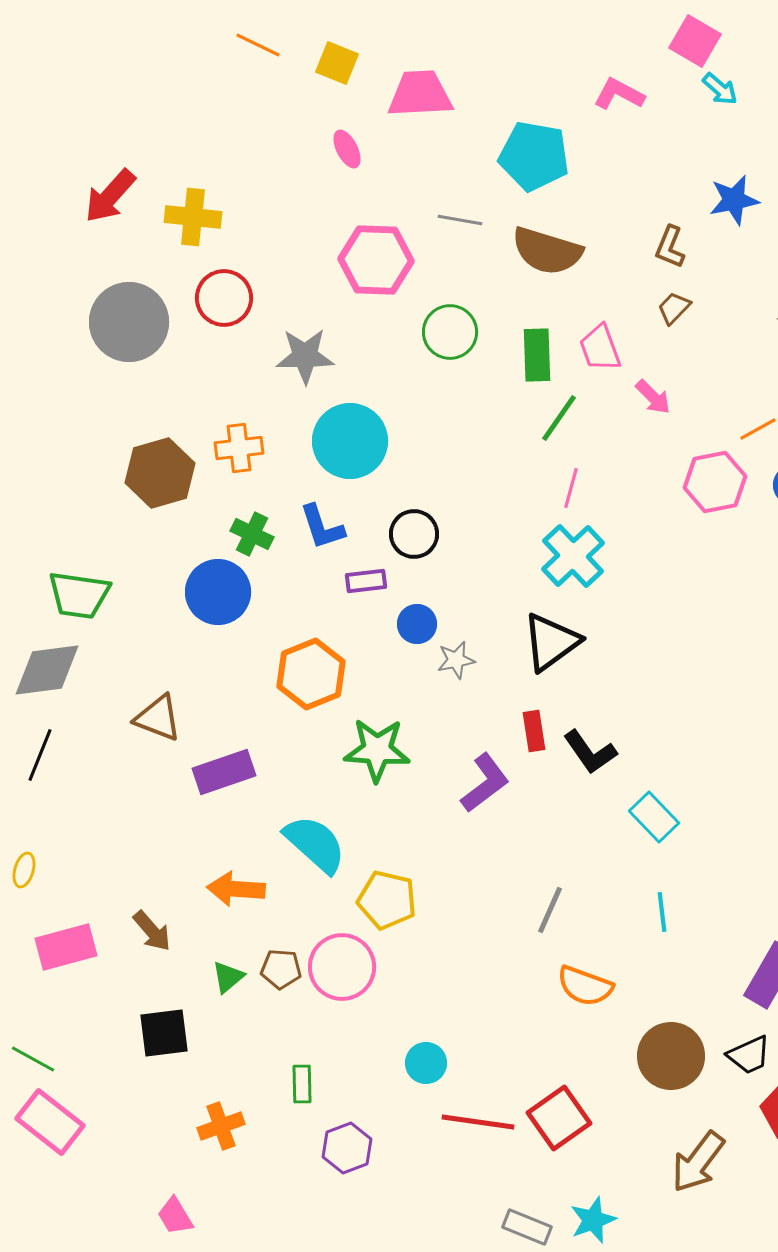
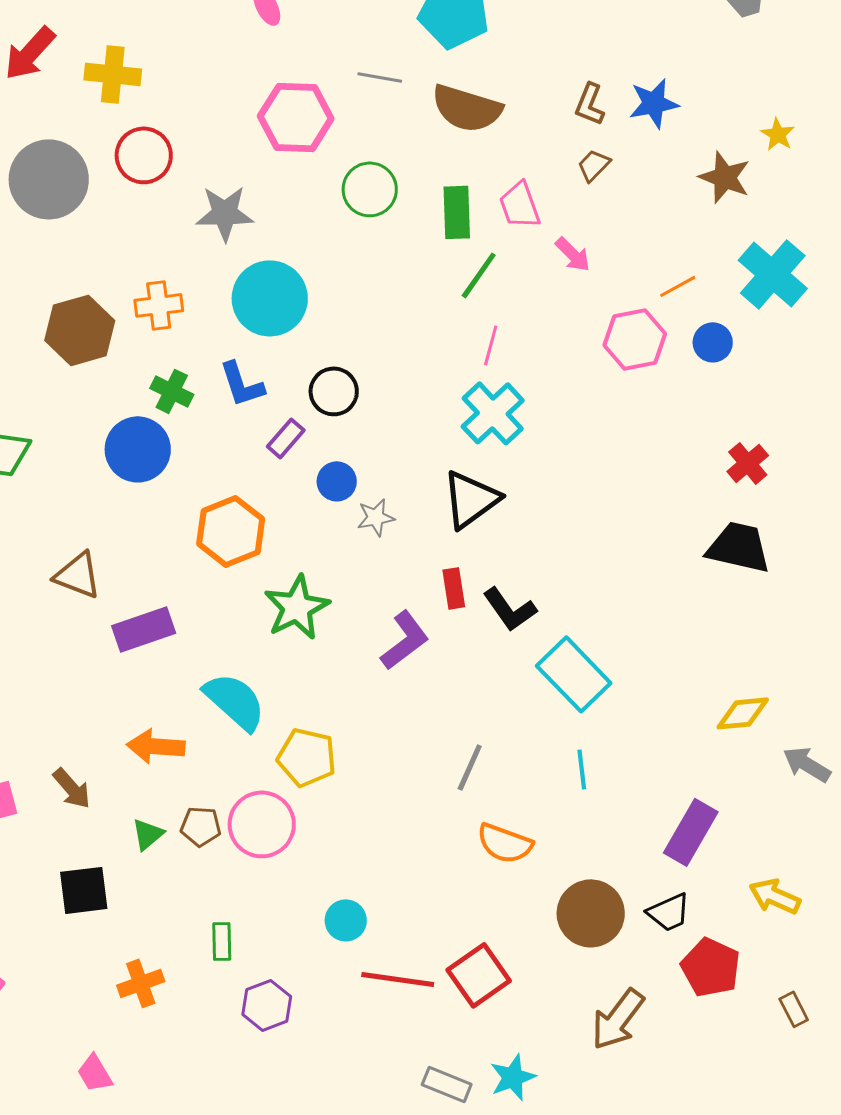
blue star: (734, 200) -> (654, 103), moved
purple rectangle: (366, 581) -> (286, 438), turned -42
green star: (377, 750) -> (297, 607), turned -30
cyan rectangle: (654, 817) -> (574, 674), size x1.5

